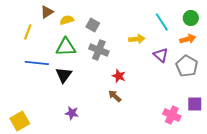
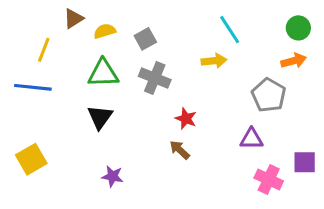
cyan line: (162, 22) -> (230, 30), moved
gray square: (93, 25) -> (145, 39), turned 32
purple triangle: (161, 55) -> (251, 139), moved, turned -42
blue line: (37, 63) -> (33, 87), moved
gray pentagon: (187, 66) -> (269, 95), moved
yellow square: (20, 121) -> (31, 159), moved

